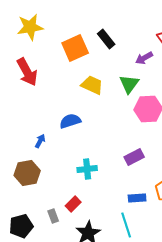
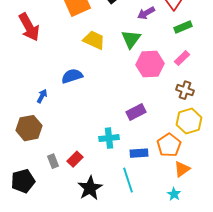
cyan cross: (87, 169) -> (109, 138), moved
gray rectangle: (53, 216) -> (53, 161), moved

